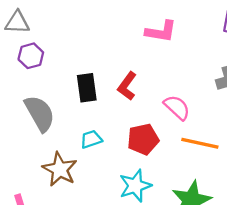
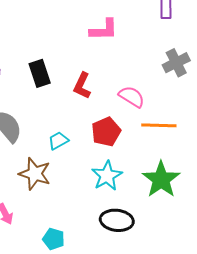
black rectangle: (87, 88) -> (40, 73), moved

